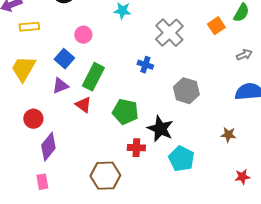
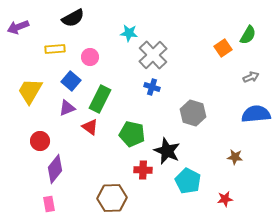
yellow rectangle: (29, 27) -> (55, 49), moved
gray cross: (169, 33) -> (153, 55), moved
red star: (242, 177) -> (225, 199), moved

